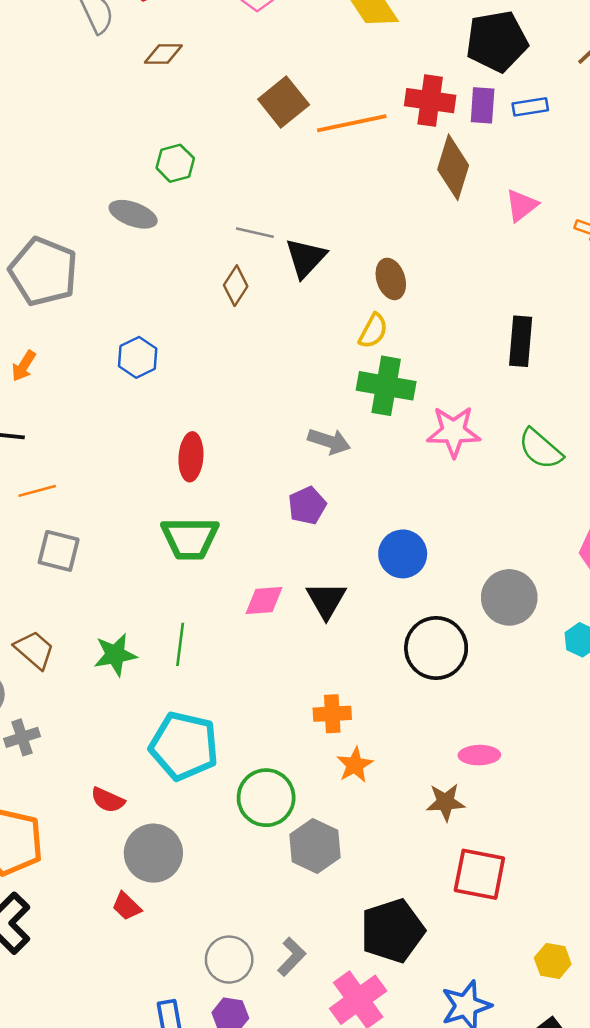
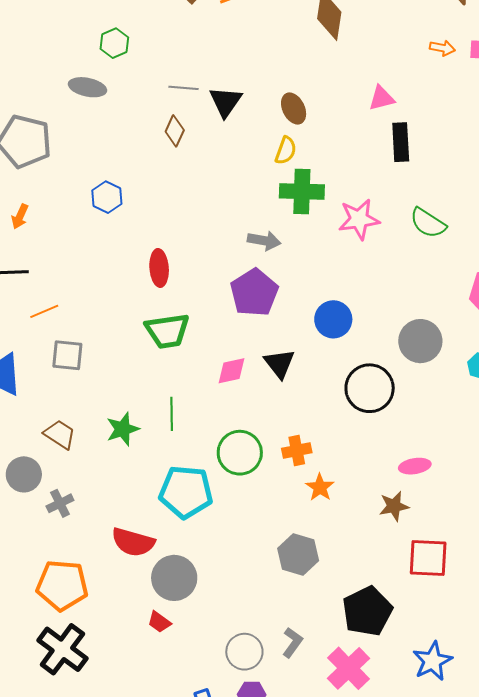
pink triangle: (522, 205) -> (382, 98), moved, turned 32
purple pentagon: (307, 506) -> (254, 293), size x1.6
green circle: (266, 798) -> (240, 453), moved
red semicircle: (108, 800) -> (133, 542), size x1.6

